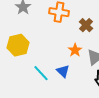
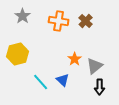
brown cross: (86, 25) -> (86, 21), moved

